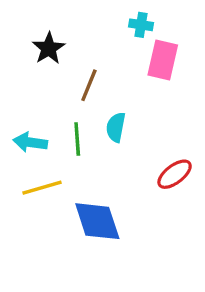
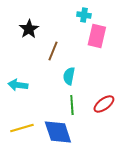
green line: (77, 139) -> (72, 105), moved
yellow line: (42, 188) -> (22, 128), moved

